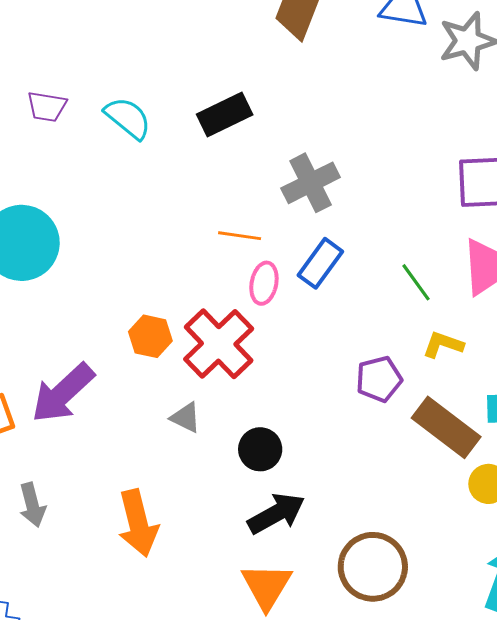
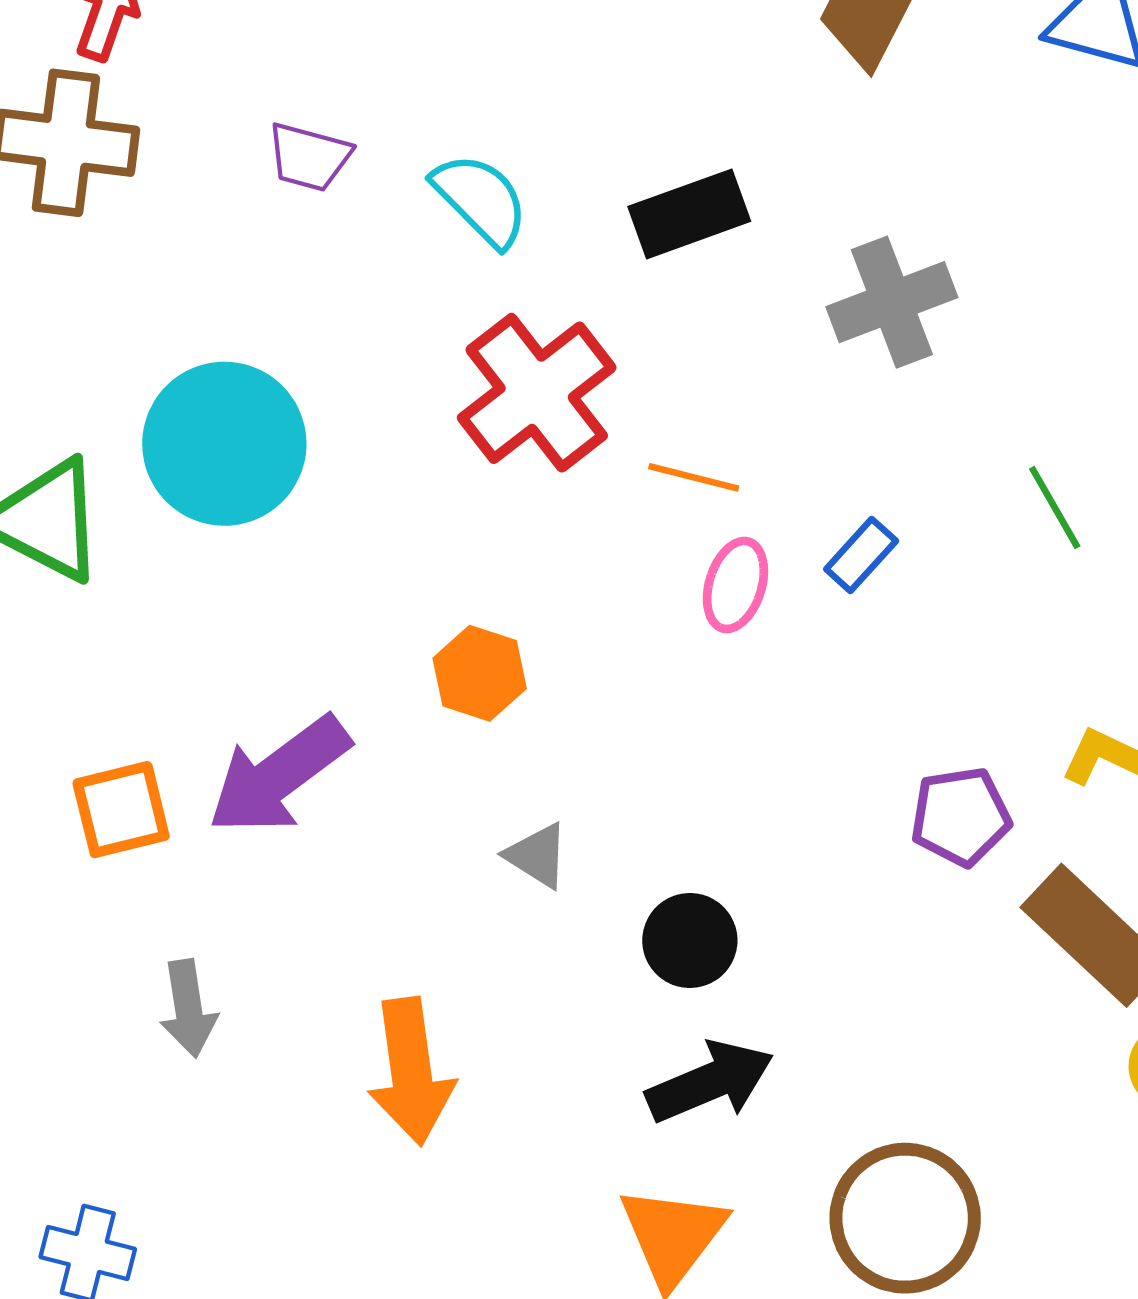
gray cross: (311, 183) -> (892, 302), moved
blue rectangle: (320, 263) -> (861, 555), size x0.7
green line: (416, 282) -> (1055, 508), moved
red cross: (219, 344) -> (537, 393), moved

